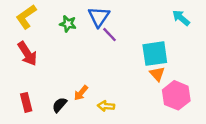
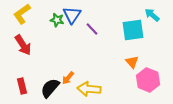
blue triangle: (99, 17) -> (72, 15), moved
cyan square: (155, 54) -> (133, 30), moved
black semicircle: (60, 105) -> (50, 88), size x1.5
yellow arrow: (106, 106) -> (89, 89), size x1.6

